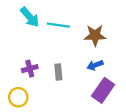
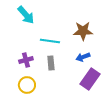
cyan line: (58, 25) -> (50, 41), moved
yellow circle: (18, 97) -> (27, 85), moved

